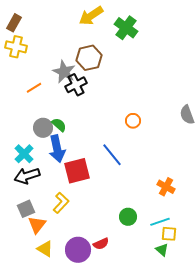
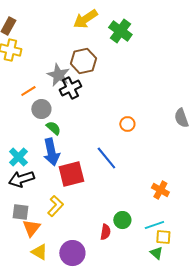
gray circle: (43, 128) -> (41, 109), moved
gray square: (26, 209) -> (20, 212), turned 30
red semicircle: (101, 244) -> (105, 232), moved, turned -56

